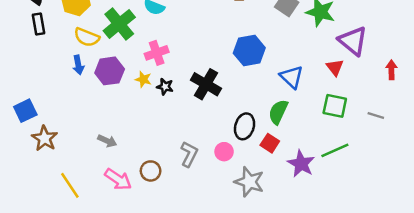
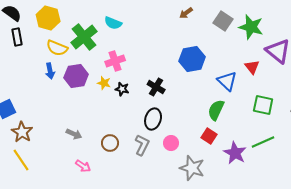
red triangle: (335, 67) -> (252, 67), moved
black cross: (206, 84) -> (156, 87), size x0.7
black ellipse: (245, 126) -> (153, 119), moved
brown circle: (151, 171) -> (110, 143), moved
pink arrow: (118, 179) -> (83, 166), size x0.7
yellow line: (70, 185) -> (21, 160), moved

